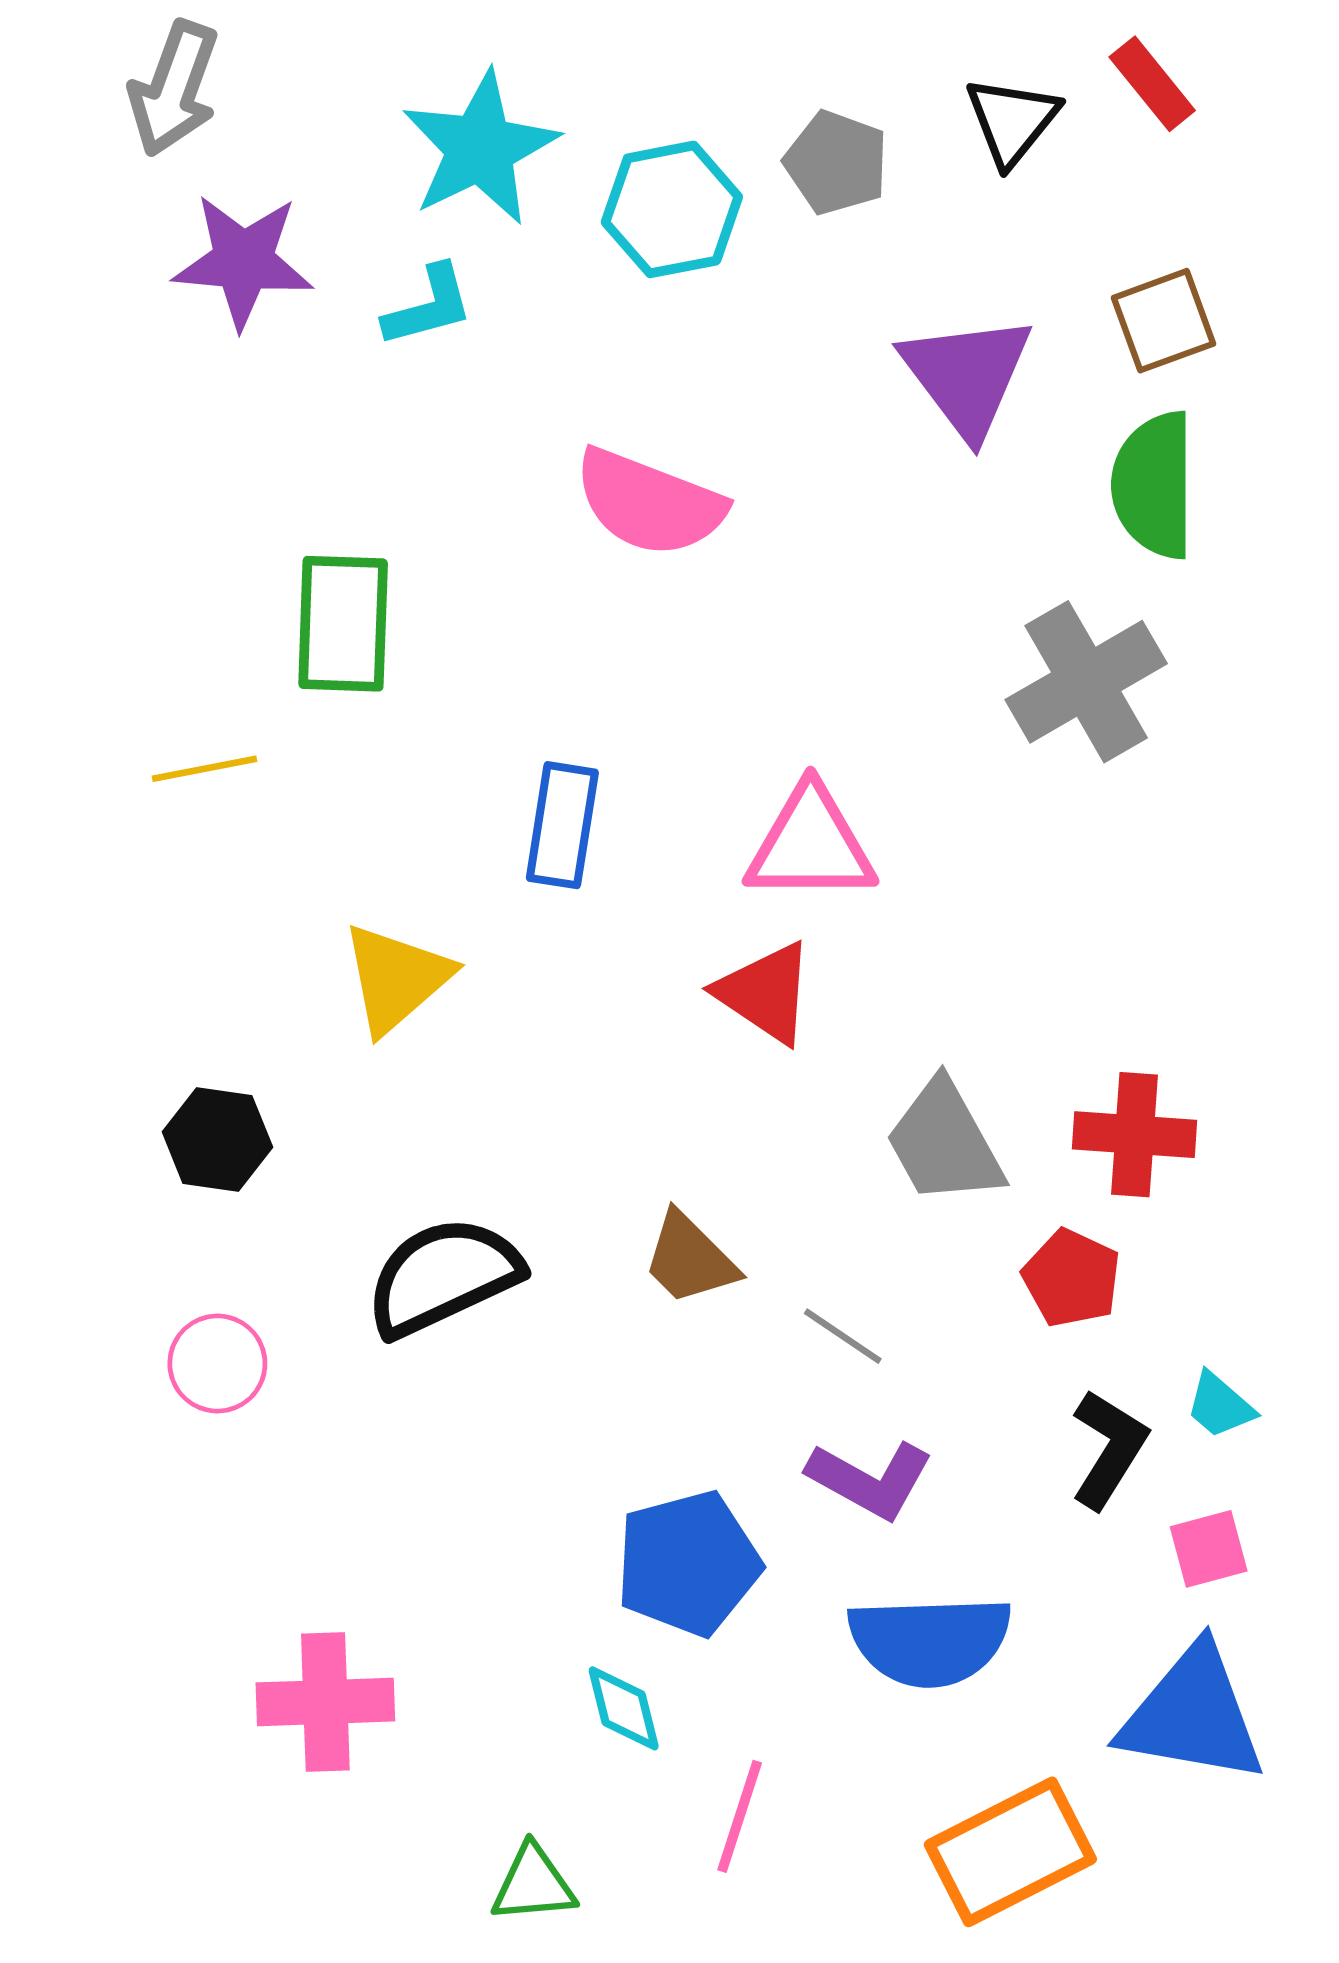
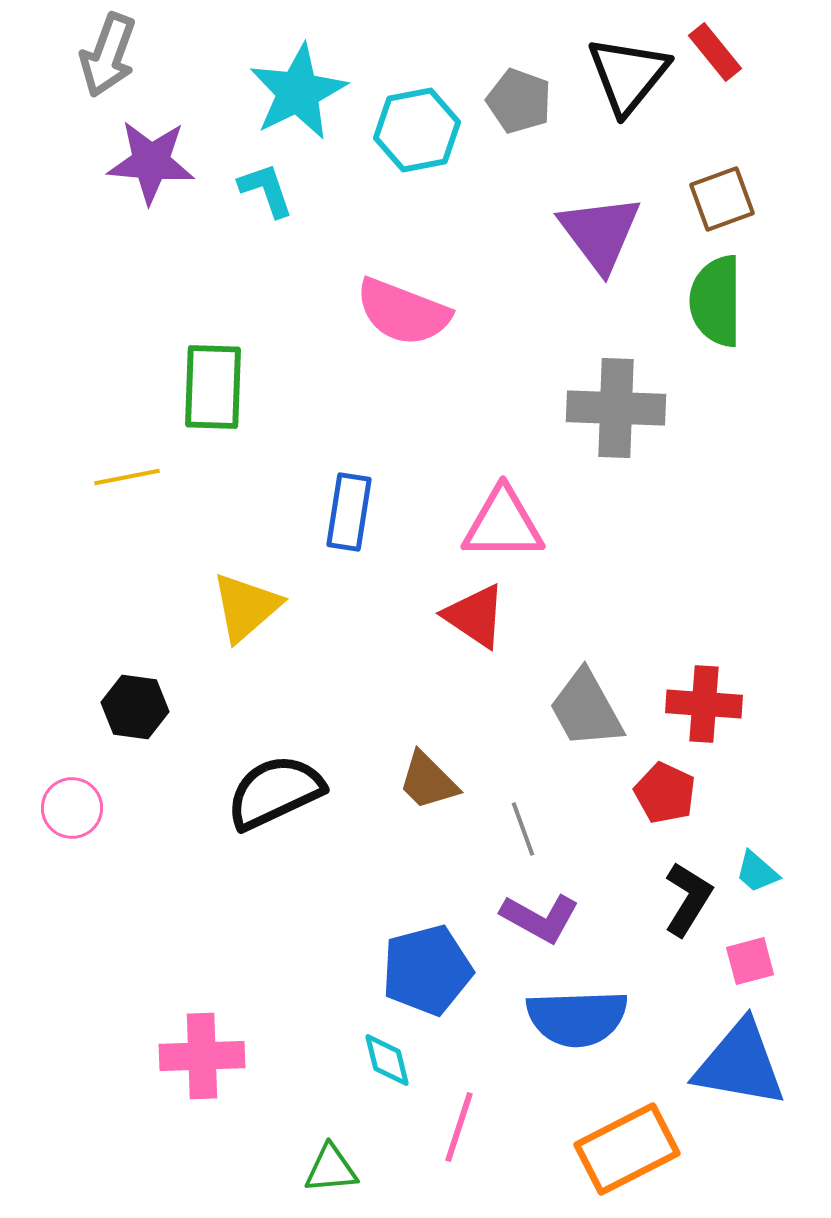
black triangle: (1012, 121) -> (628, 75), size x1.4
cyan L-shape: (429, 306) -> (266, 190), turned -94
gray cross: (1086, 682) -> (616, 408), moved, turned 32
gray line: (843, 1336) -> (523, 829), turned 36
pink circle: (217, 1363) -> (72, 808), moved

